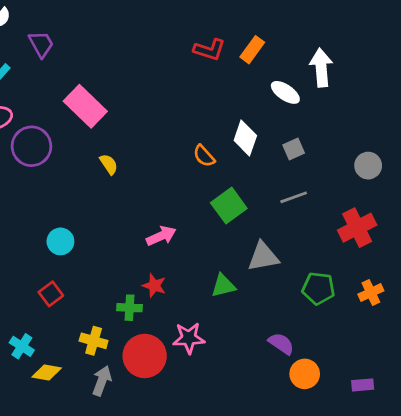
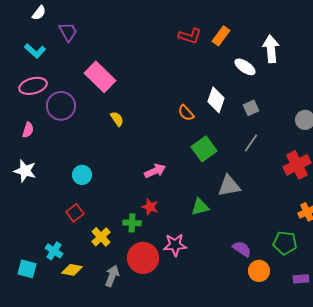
gray line: (294, 197) -> (251, 143), turned -36
green pentagon: (318, 288) -> (285, 243), moved
yellow cross: (94, 341) -> (101, 237), moved, turned 30

